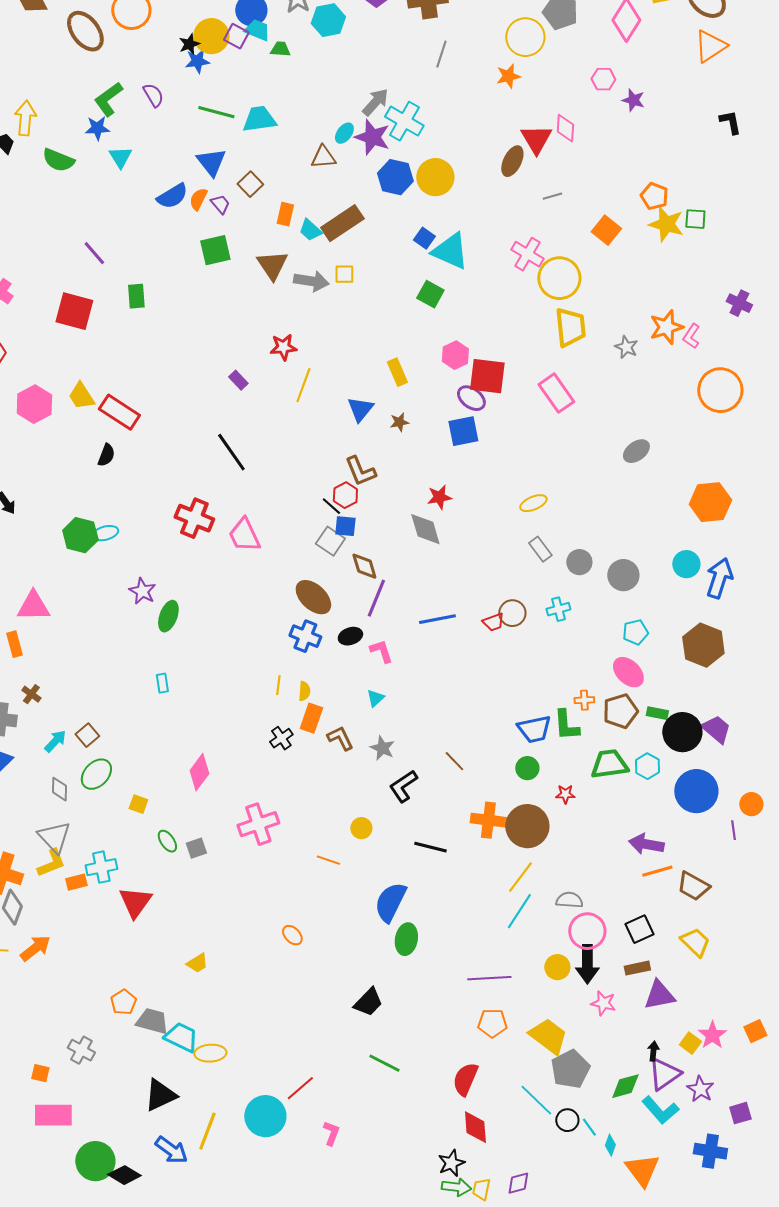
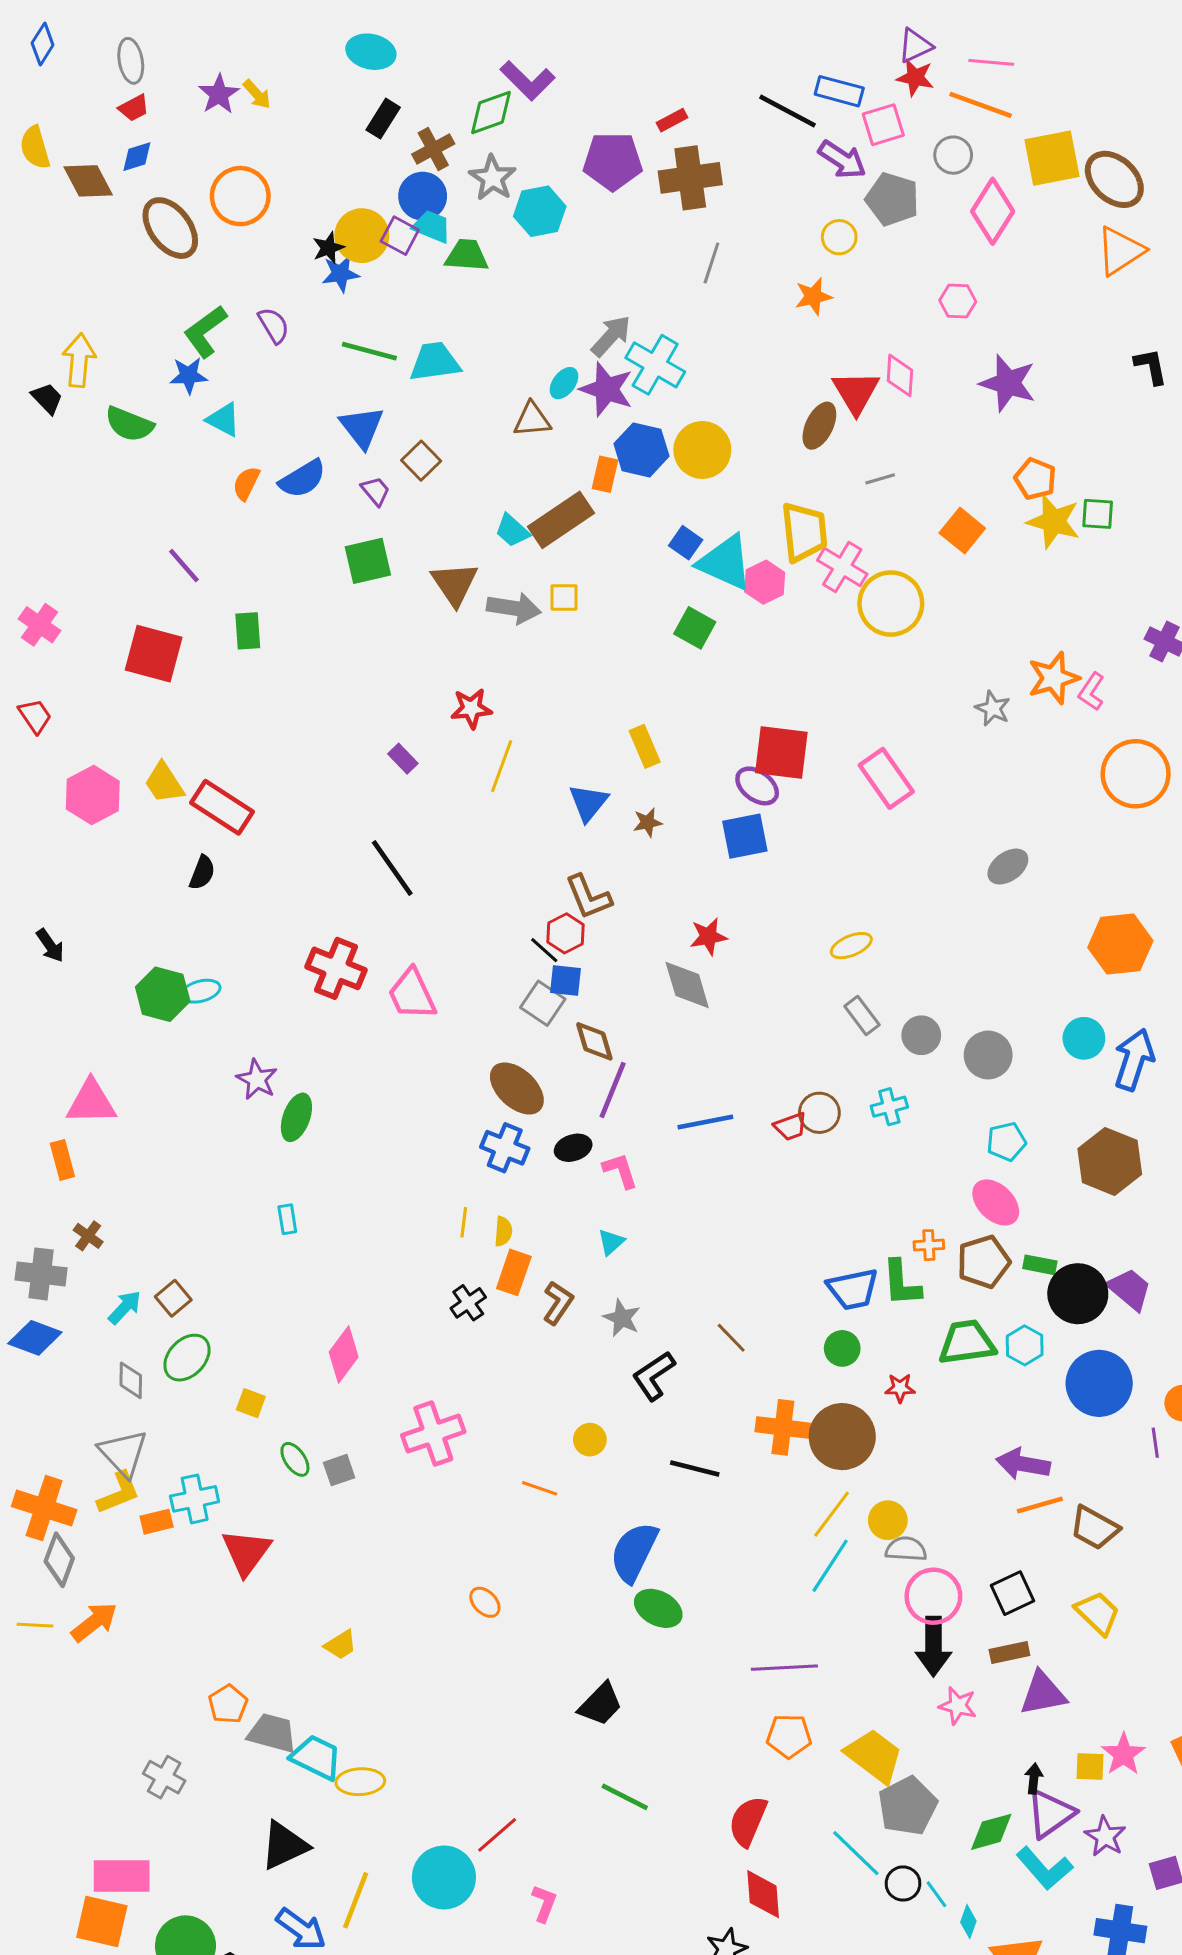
yellow circle: (525, 37) -> (839, 237), size x0.6
green trapezoid: (280, 49) -> (467, 255), size x1.4
purple star: (633, 100) -> (1008, 383), moved, size x1.6
cyan triangle: (120, 157) -> (223, 420), turned -30
orange semicircle: (198, 199) -> (246, 483), moved
orange rectangle: (285, 214) -> (605, 474), moved
yellow trapezoid: (570, 327) -> (804, 532), moved
pink hexagon: (455, 355) -> (765, 582), moved
brown L-shape: (340, 738) -> (558, 1303), turned 60
green ellipse: (406, 939) -> (658, 1608), turned -72
yellow circle: (557, 967) -> (888, 1520), moved
yellow square: (690, 1043) -> (1090, 1766), turned -35
orange square: (40, 1073) -> (102, 1922), moved, size x1.8

